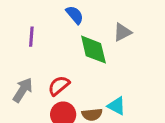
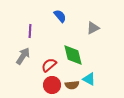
green diamond: (93, 50) -> (73, 55), moved
gray arrow: (23, 90) -> (23, 56), moved

